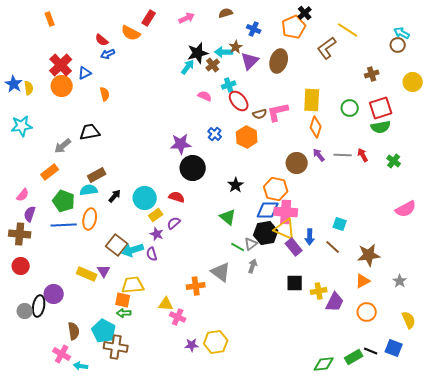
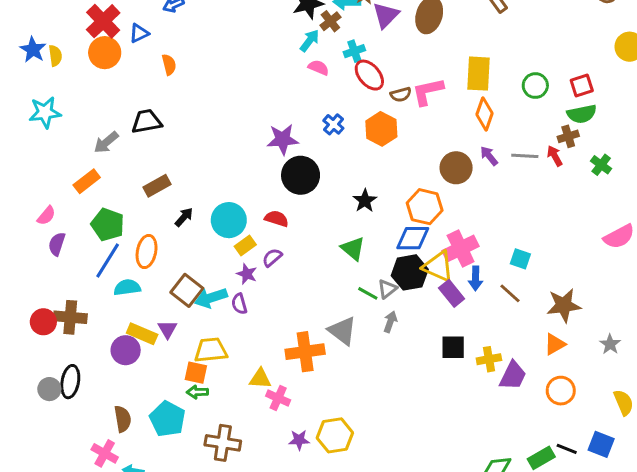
cyan arrow: (188, 67) -> (310, 41), moved
brown cross: (372, 74) -> (568, 136), moved
red square: (381, 108) -> (582, 86), size x0.7
cyan semicircle: (89, 190) -> (127, 287), moved
pink cross: (286, 212) -> (461, 249), moved, turned -30
blue line: (64, 225) -> (108, 260), turned -55
brown cross: (20, 234) -> (70, 317), moved
orange cross: (196, 286) -> (305, 352), size x1.4
purple circle: (54, 294) -> (126, 350), moved
brown cross: (116, 347) -> (223, 443), moved

